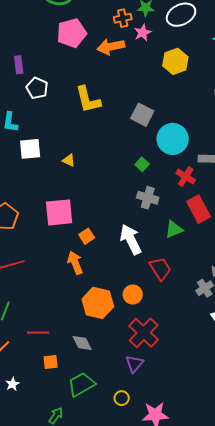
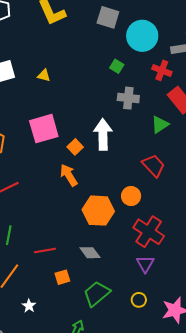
white arrow: (131, 239) -> (103, 134), moved, turned 36

